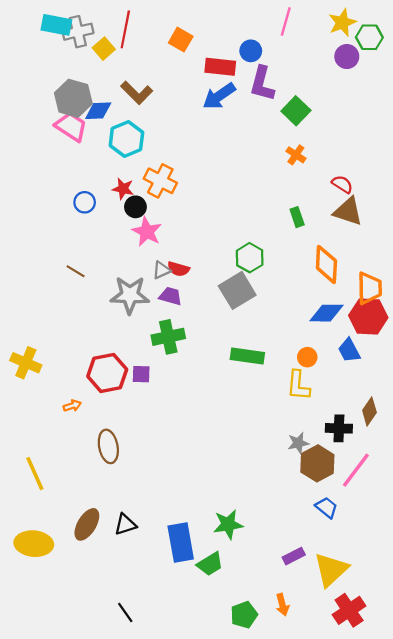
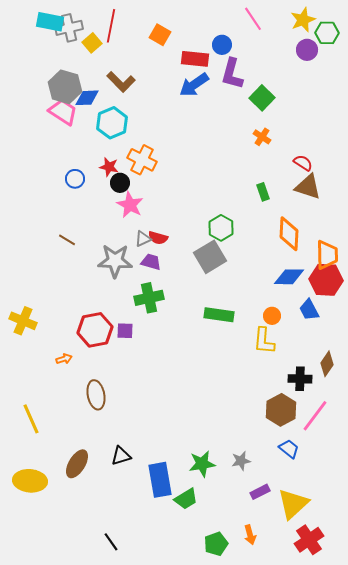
pink line: (286, 21) -> (253, 19), turned -50
gray star: (298, 443) -> (241, 461), moved
black triangle: (125, 524) -> (121, 456), moved

